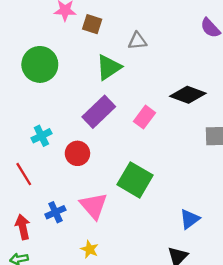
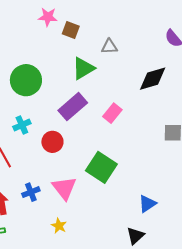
green circle: (40, 64) -> (26, 80), moved
black diamond: (188, 95) -> (153, 79), moved, turned -40

